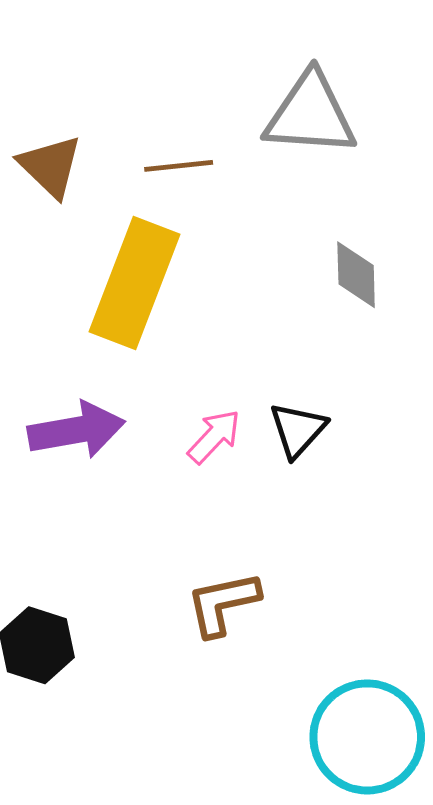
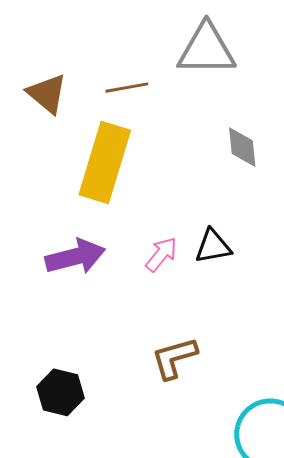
black triangle: (298, 430) -> (213, 246), turned 42

